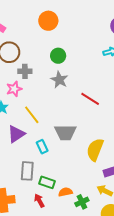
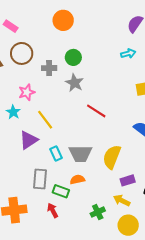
gray cross: (25, 71) -> (49, 68), moved
red line: (90, 99) -> (96, 111), moved
gray trapezoid: (65, 132) -> (80, 154), moved
orange semicircle: (65, 192) -> (77, 179), moved

